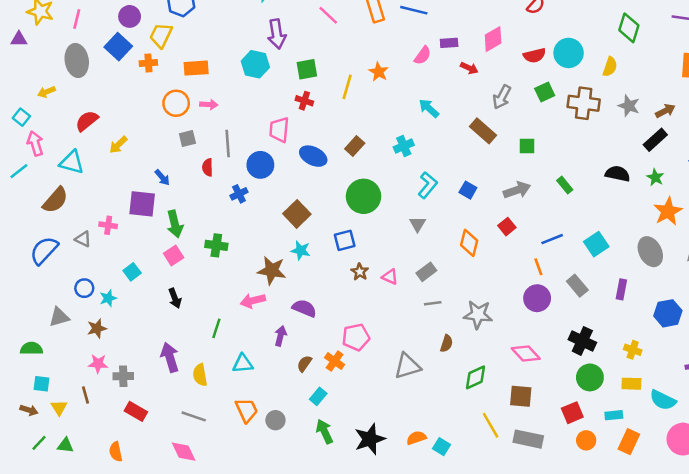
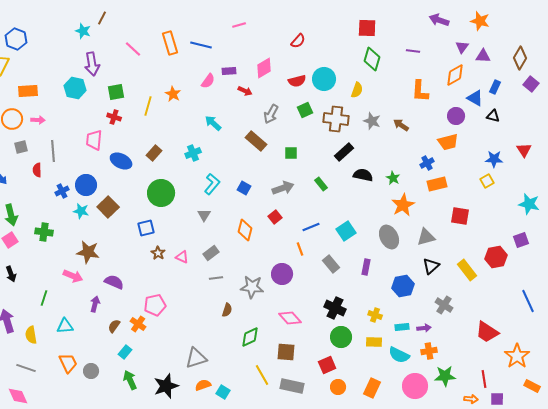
brown arrow: (665, 111) -> (401, 125), turned -119
black rectangle: (655, 140) -> (344, 152), moved
blue circle: (260, 165) -> (86, 185), moved
cyan star: (301, 250) -> (81, 211), moved
purple circle: (537, 298) -> (282, 274), moved
pink arrow: (253, 301) -> (73, 276), turned -144
gray triangle: (408, 366) -> (196, 358), moved
cyan rectangle: (614, 415) -> (402, 327), moved

